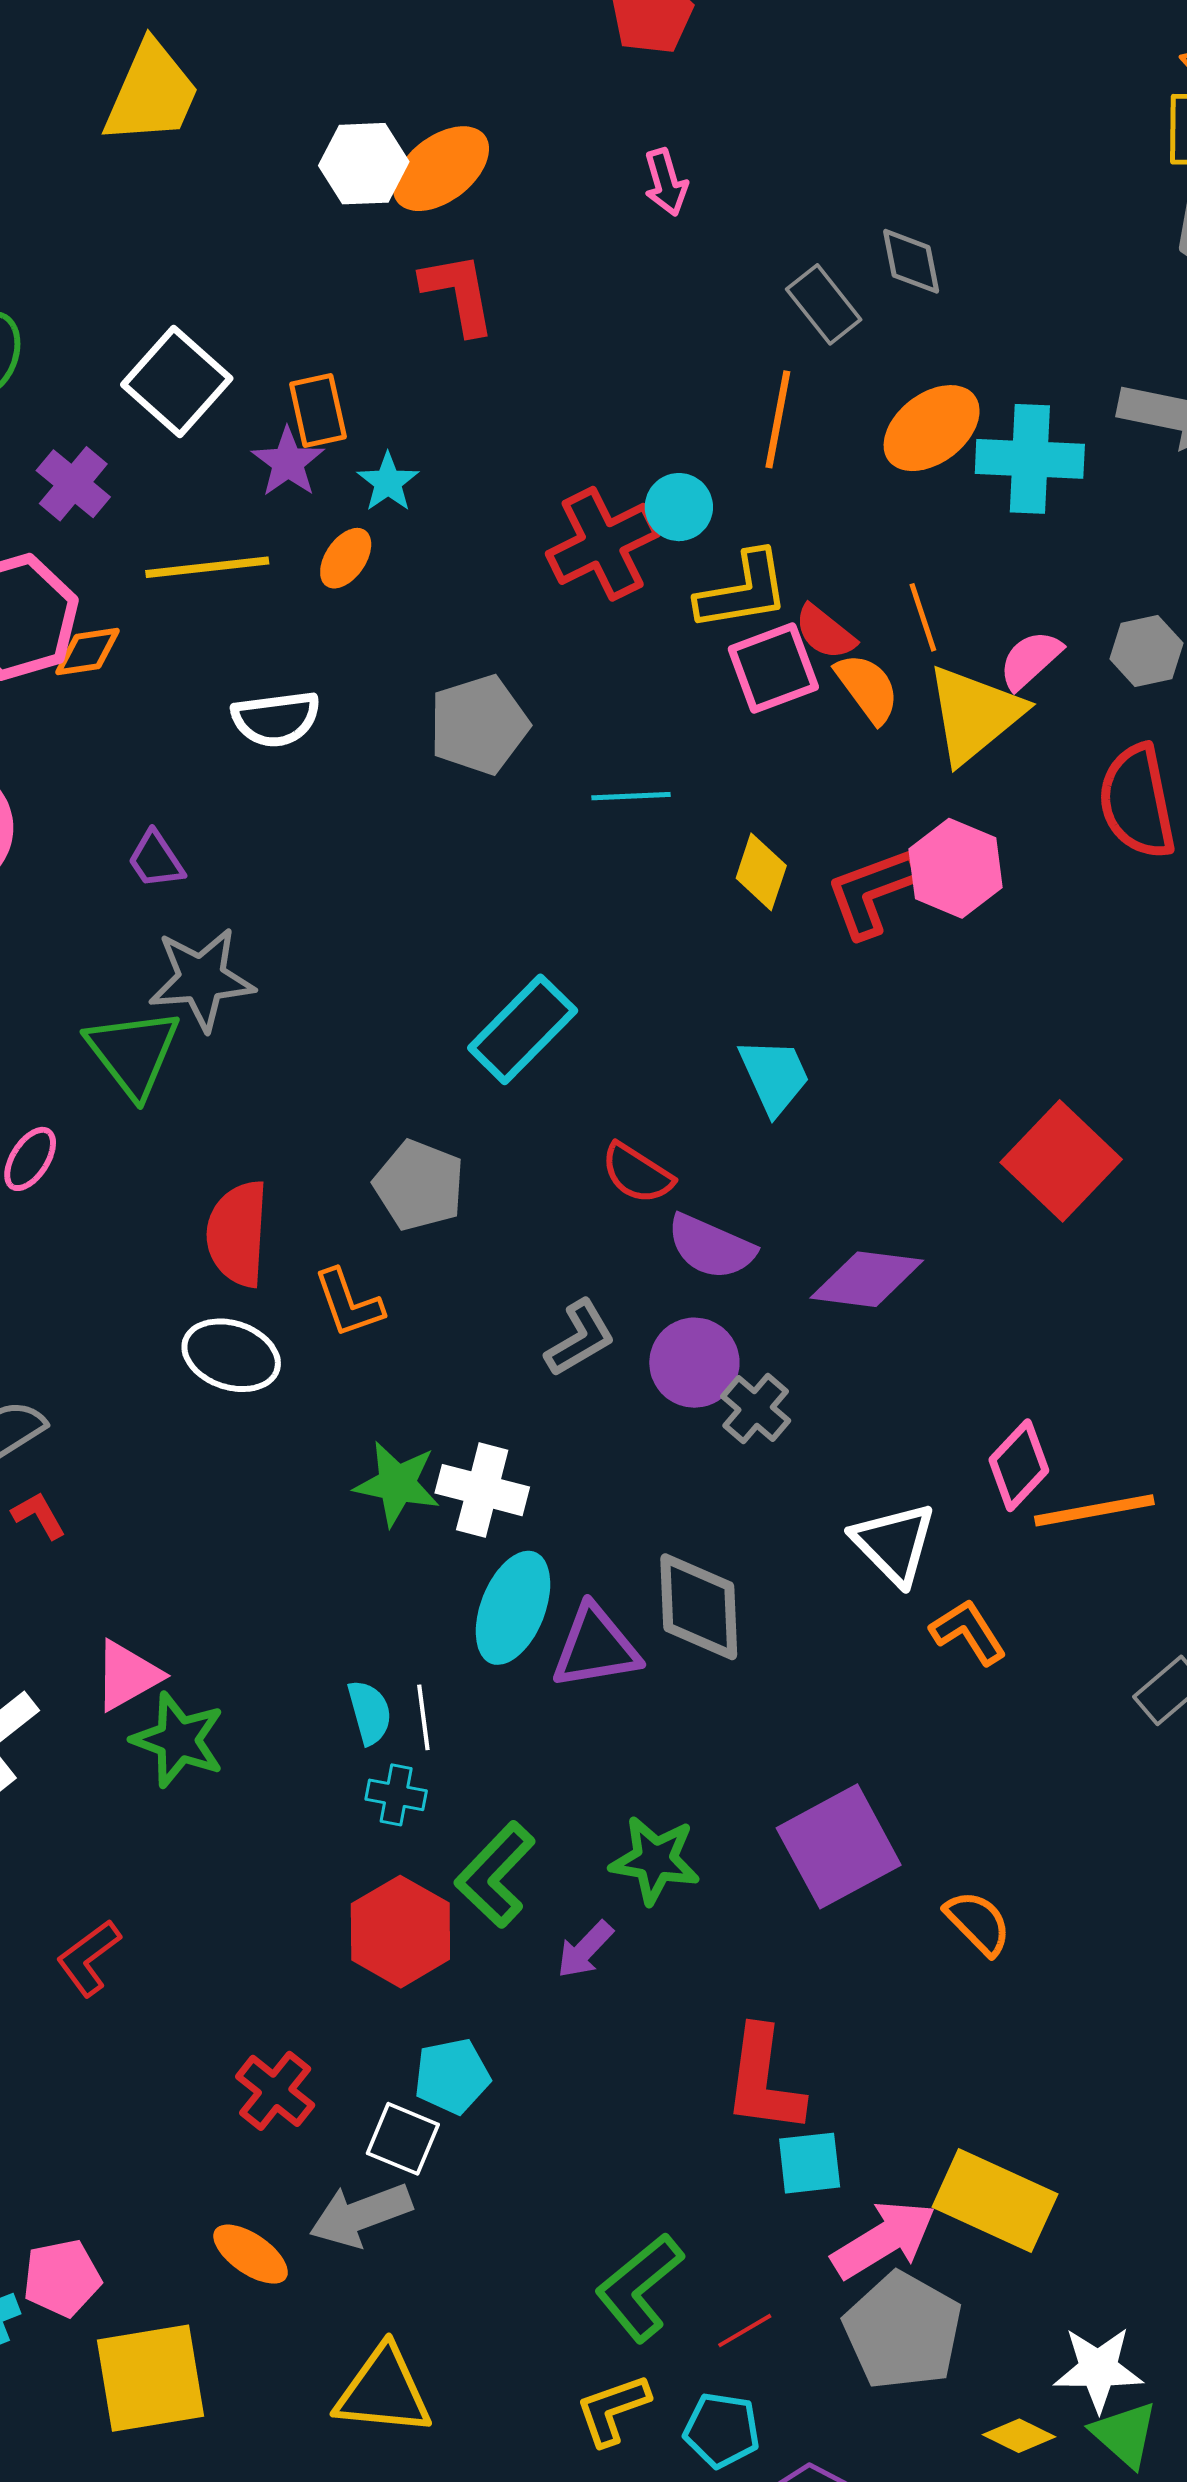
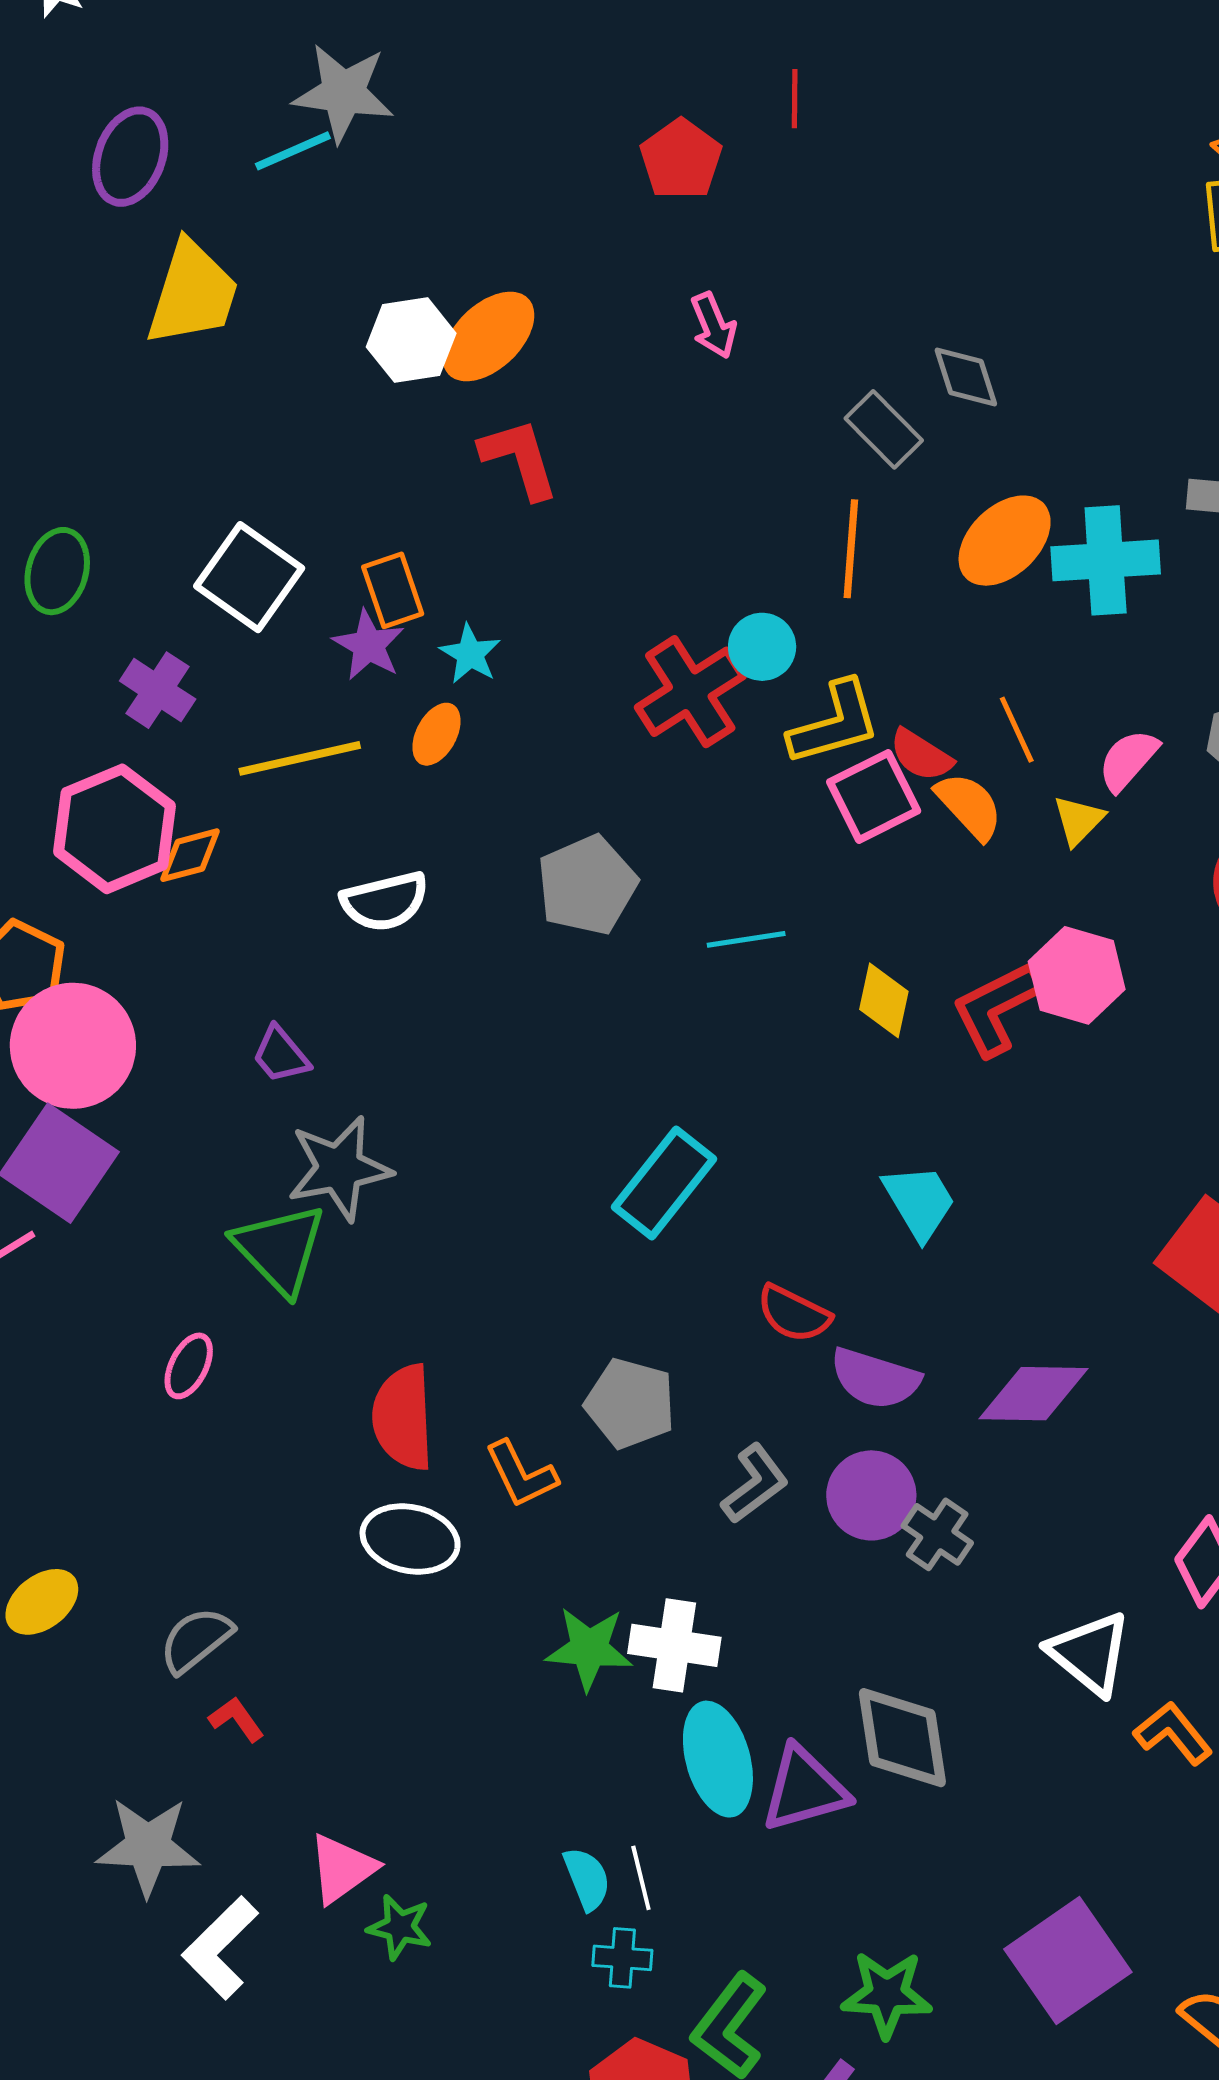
yellow triangle: (974, 714) -> (1079, 820), size x0.5
gray pentagon: (419, 1185) -> (630, 1403), moved
cyan ellipse: (513, 1608) -> (718, 1759), turned -31
green star: (178, 1740) -> (400, 1927), size x0.7

